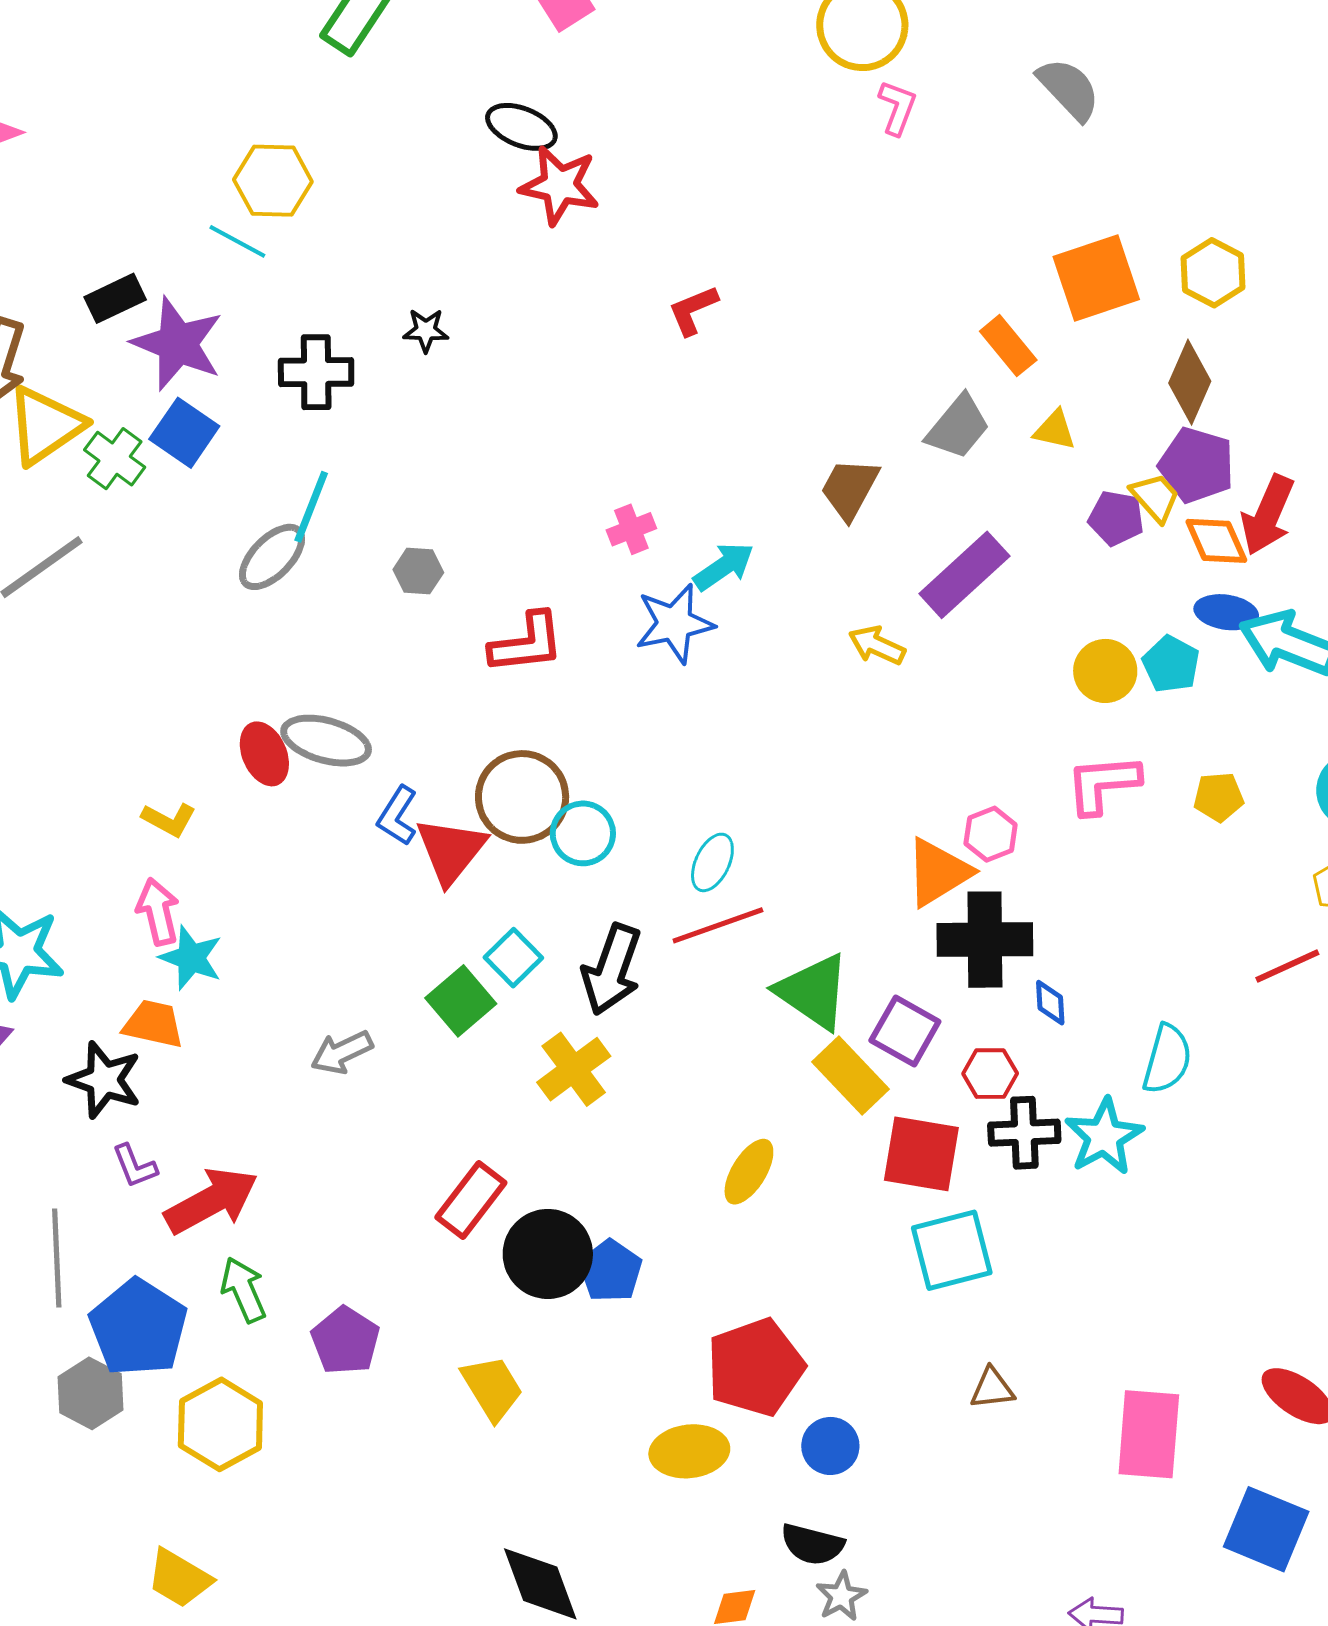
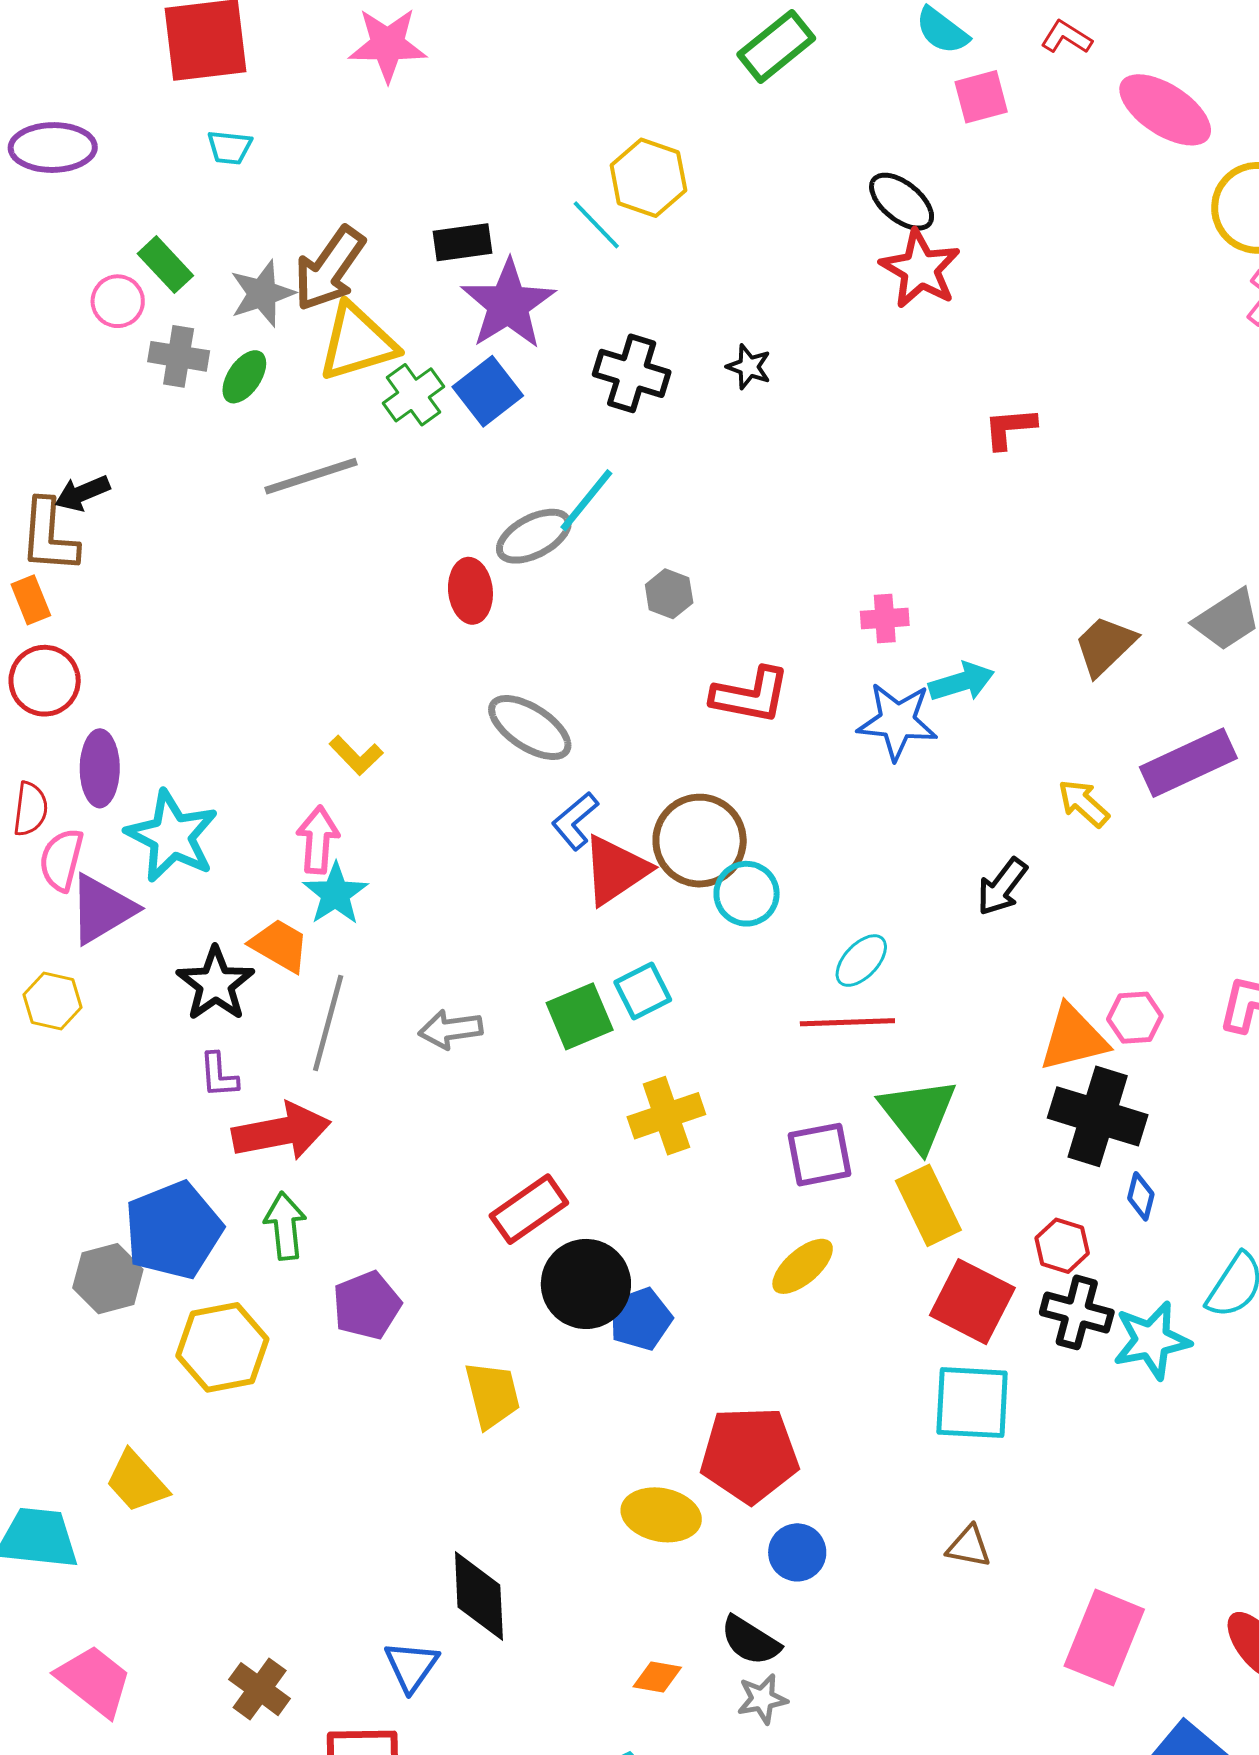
red ellipse: (264, 754) -> (470, 591), moved
black arrow: (612, 970) -> (1002, 887), moved, size x0.7
purple square: (905, 1031) -> (819, 1155), moved, turned 32
gray line: (57, 1258) -> (328, 1023), moved

